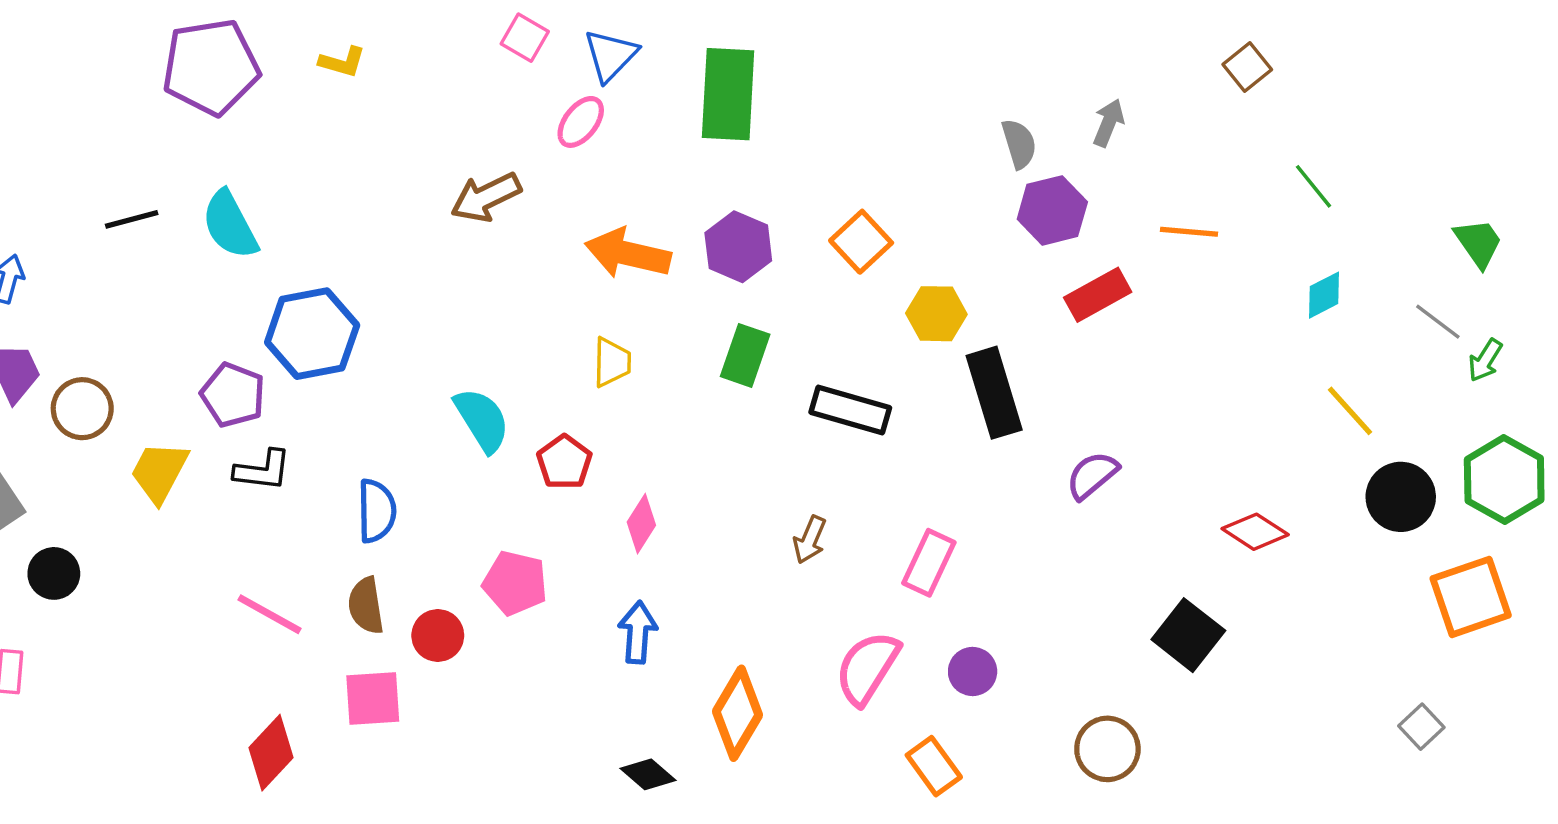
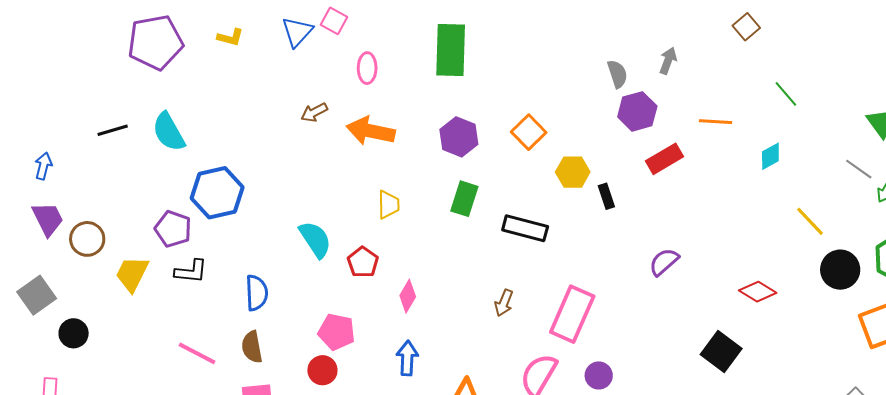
blue triangle: (611, 55) -> (297, 32), moved
pink ellipse: (581, 122) -> (367, 68), turned -36
brown arrow: (486, 197) -> (314, 112), size x0.7
orange arrow: (628, 254) -> (371, 131), moved
cyan diamond: (1324, 295) -> (770, 156), moved
black rectangle: (994, 393) -> (606, 196), moved, size x0.5
pink rectangle: (929, 563) -> (572, 314), size x1.5
red circle: (438, 635) -> (322, 370), moved

